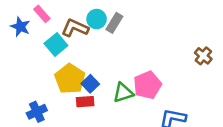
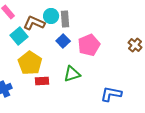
gray rectangle: (114, 23) -> (65, 19), turned -35
blue square: (90, 84) -> (63, 41), moved
pink pentagon: (147, 85) -> (89, 45), moved

